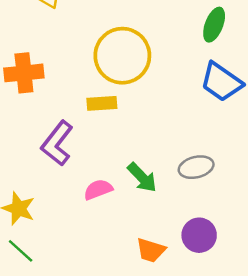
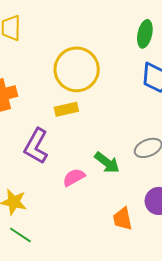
orange trapezoid: (151, 250) -> (123, 219), turned 70

